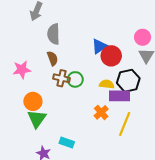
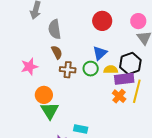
blue triangle: (99, 46) -> (100, 53), moved
red circle: (111, 56) -> (102, 21), moved
green circle: (75, 79) -> (91, 69), moved
orange cross: (101, 112) -> (119, 96), moved
yellow line: (125, 124) -> (137, 91), moved

